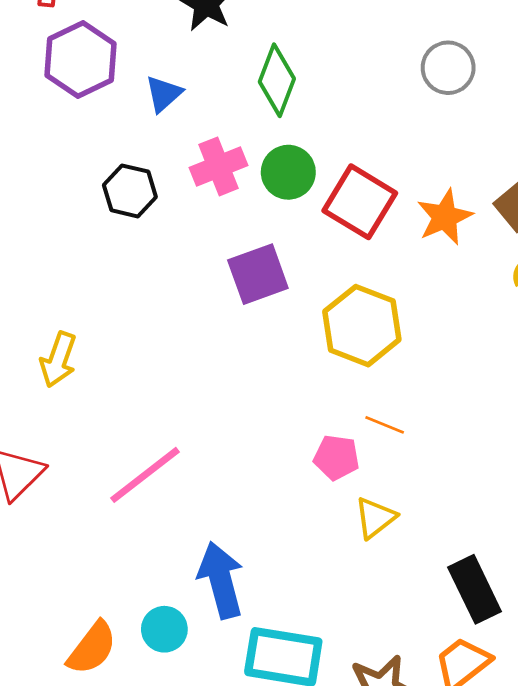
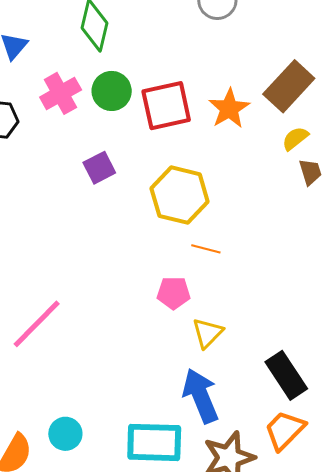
red square: (360, 202) -> (166, 106), turned -36
purple square: (258, 274) -> (99, 168), size x0.7
orange line: (385, 425) -> (206, 249), moved
blue arrow: (221, 580) -> (201, 396), moved

